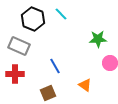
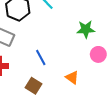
brown square: (48, 93) -> (33, 86), turned -35

